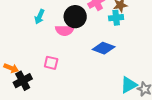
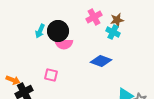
black circle: (75, 17) -> (58, 31), moved
cyan cross: (116, 18) -> (113, 32), turned 32

